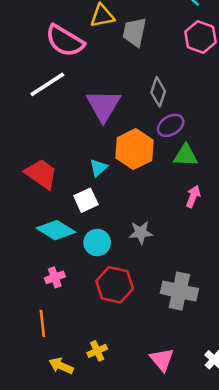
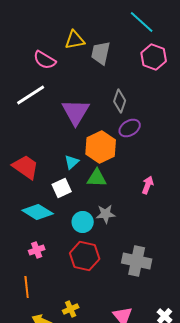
pink semicircle: (65, 41) -> (45, 60), size x0.7
green triangle: (186, 155) -> (97, 178), moved
cyan circle: (97, 243) -> (83, 222), moved

